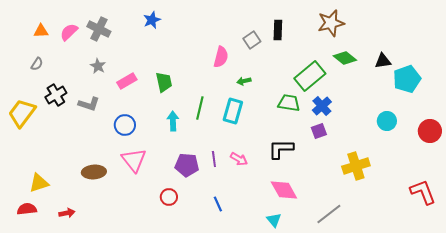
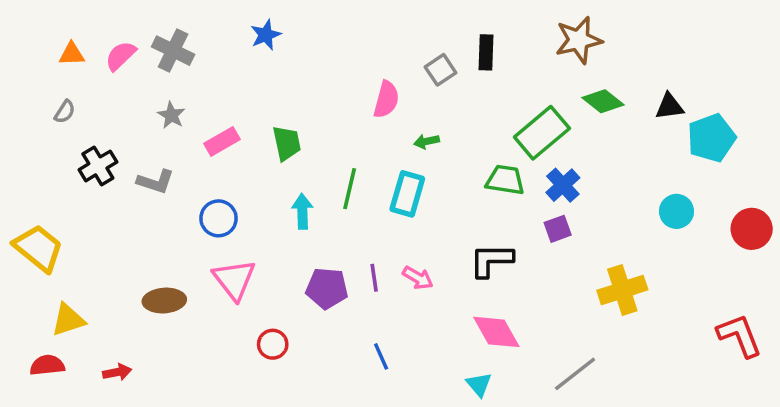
yellow trapezoid: (22, 113) -> (38, 248), moved, turned 92
red circle: (169, 197) -> (273, 344), moved

